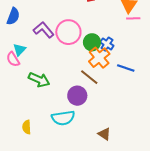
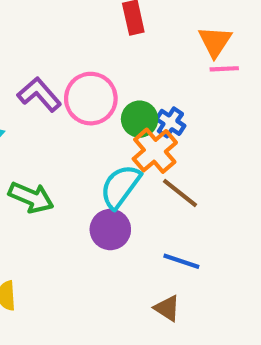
blue line: (126, 68) -> (181, 261), moved
brown line: (89, 77) -> (180, 193), moved
cyan semicircle: (63, 118) -> (120, 187), moved, turned 135

